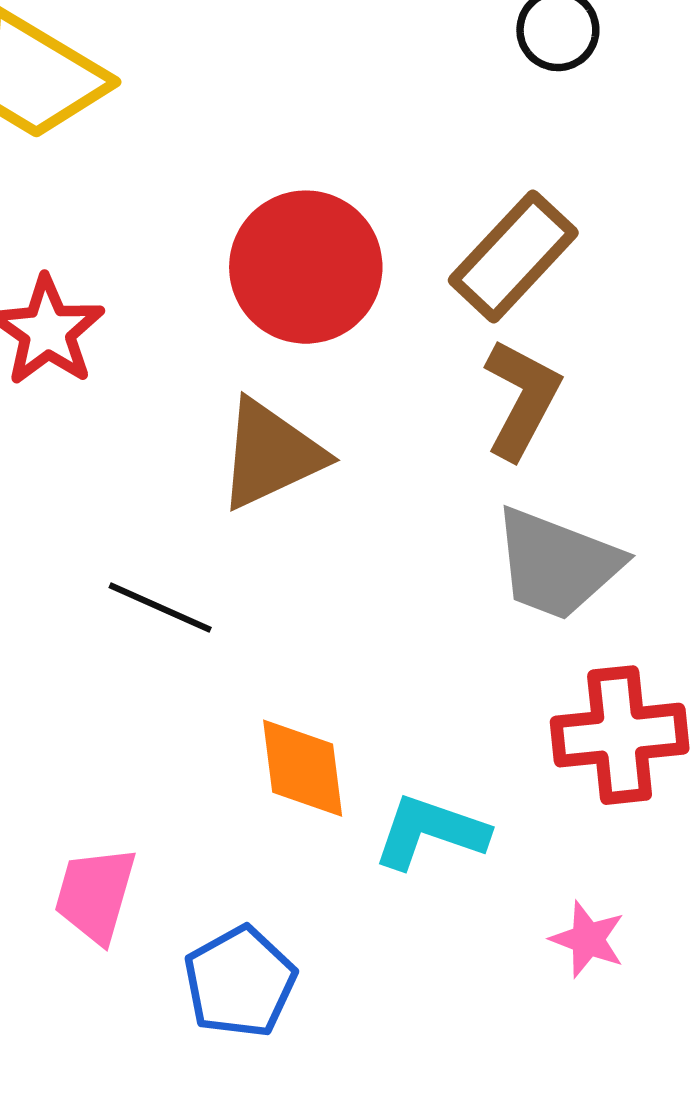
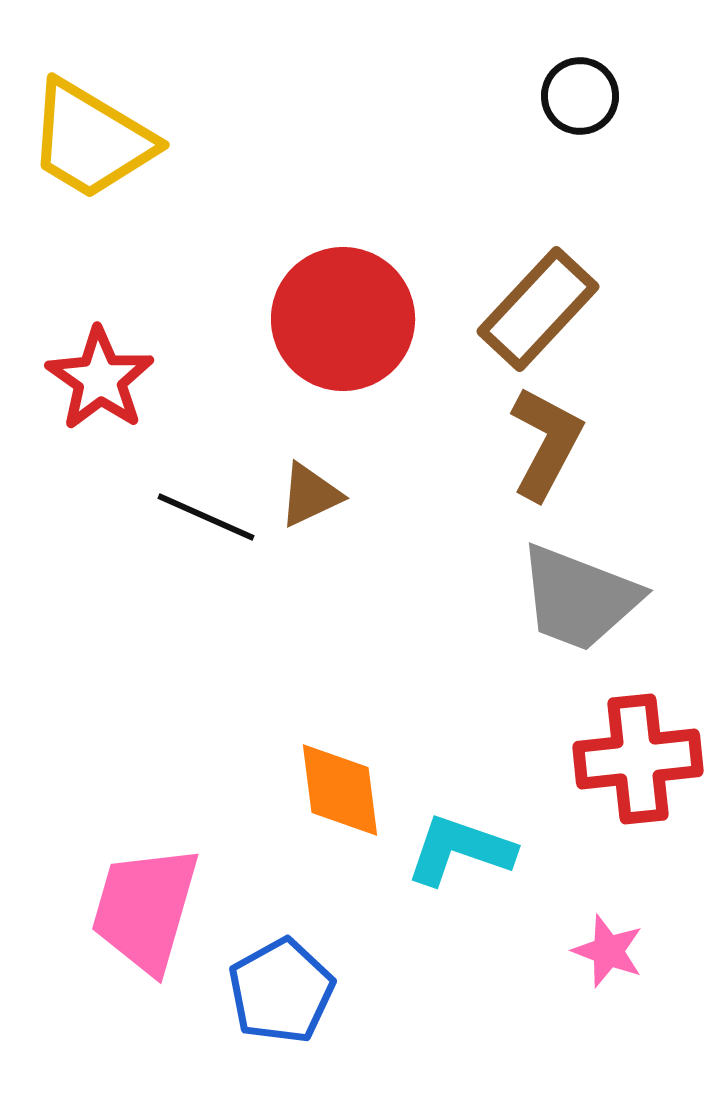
brown triangle: (271, 454) -> (310, 495), size x0.6
black line: (160, 607) -> (206, 517), moved
pink trapezoid: (95, 895) -> (145, 909), size x1.4

